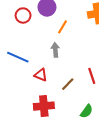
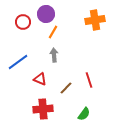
orange line: (63, 27) -> (53, 32), moved
blue line: (18, 57) -> (18, 62), turned -60

